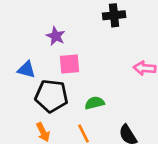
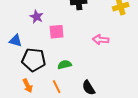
pink square: (70, 64) -> (57, 32), moved

